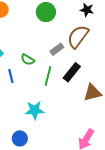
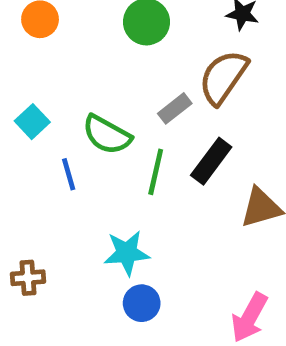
green semicircle: (28, 60) -> (107, 135), size x1.5
blue circle: (20, 138) -> (142, 303), moved

